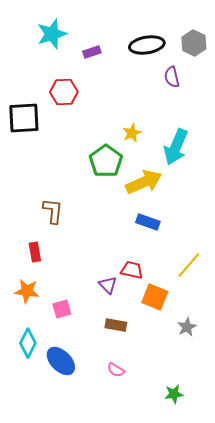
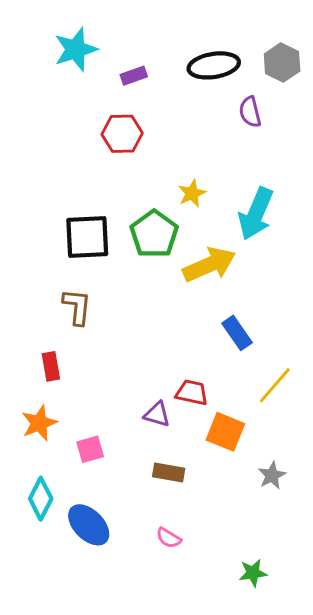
red hexagon: (64, 92) -> (122, 134), moved
black square: (24, 118) -> (87, 237), moved
blue rectangle: (148, 222) -> (237, 333), moved, turned 35
purple triangle: (108, 285) -> (157, 414), turned -30
orange star: (27, 291) -> (39, 423), turned -30

